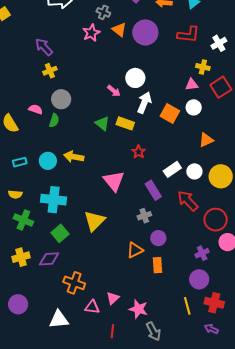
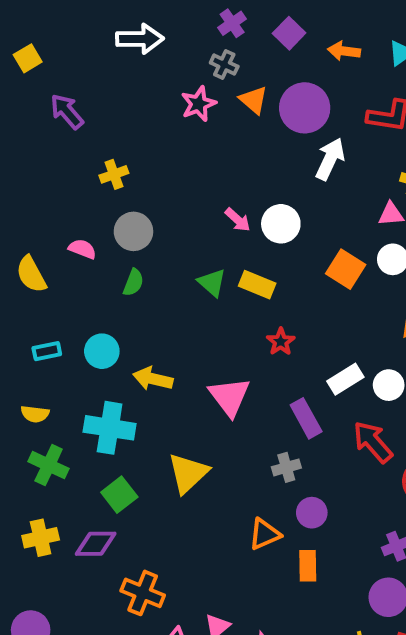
purple arrow: (44, 47) -> (67, 111), moved
white circle: (135, 78) -> (281, 224), moved
white arrow: (144, 103) -> (330, 159), moved
green semicircle: (54, 121) -> (133, 282), moved
yellow arrow: (74, 157) -> (153, 379), moved

